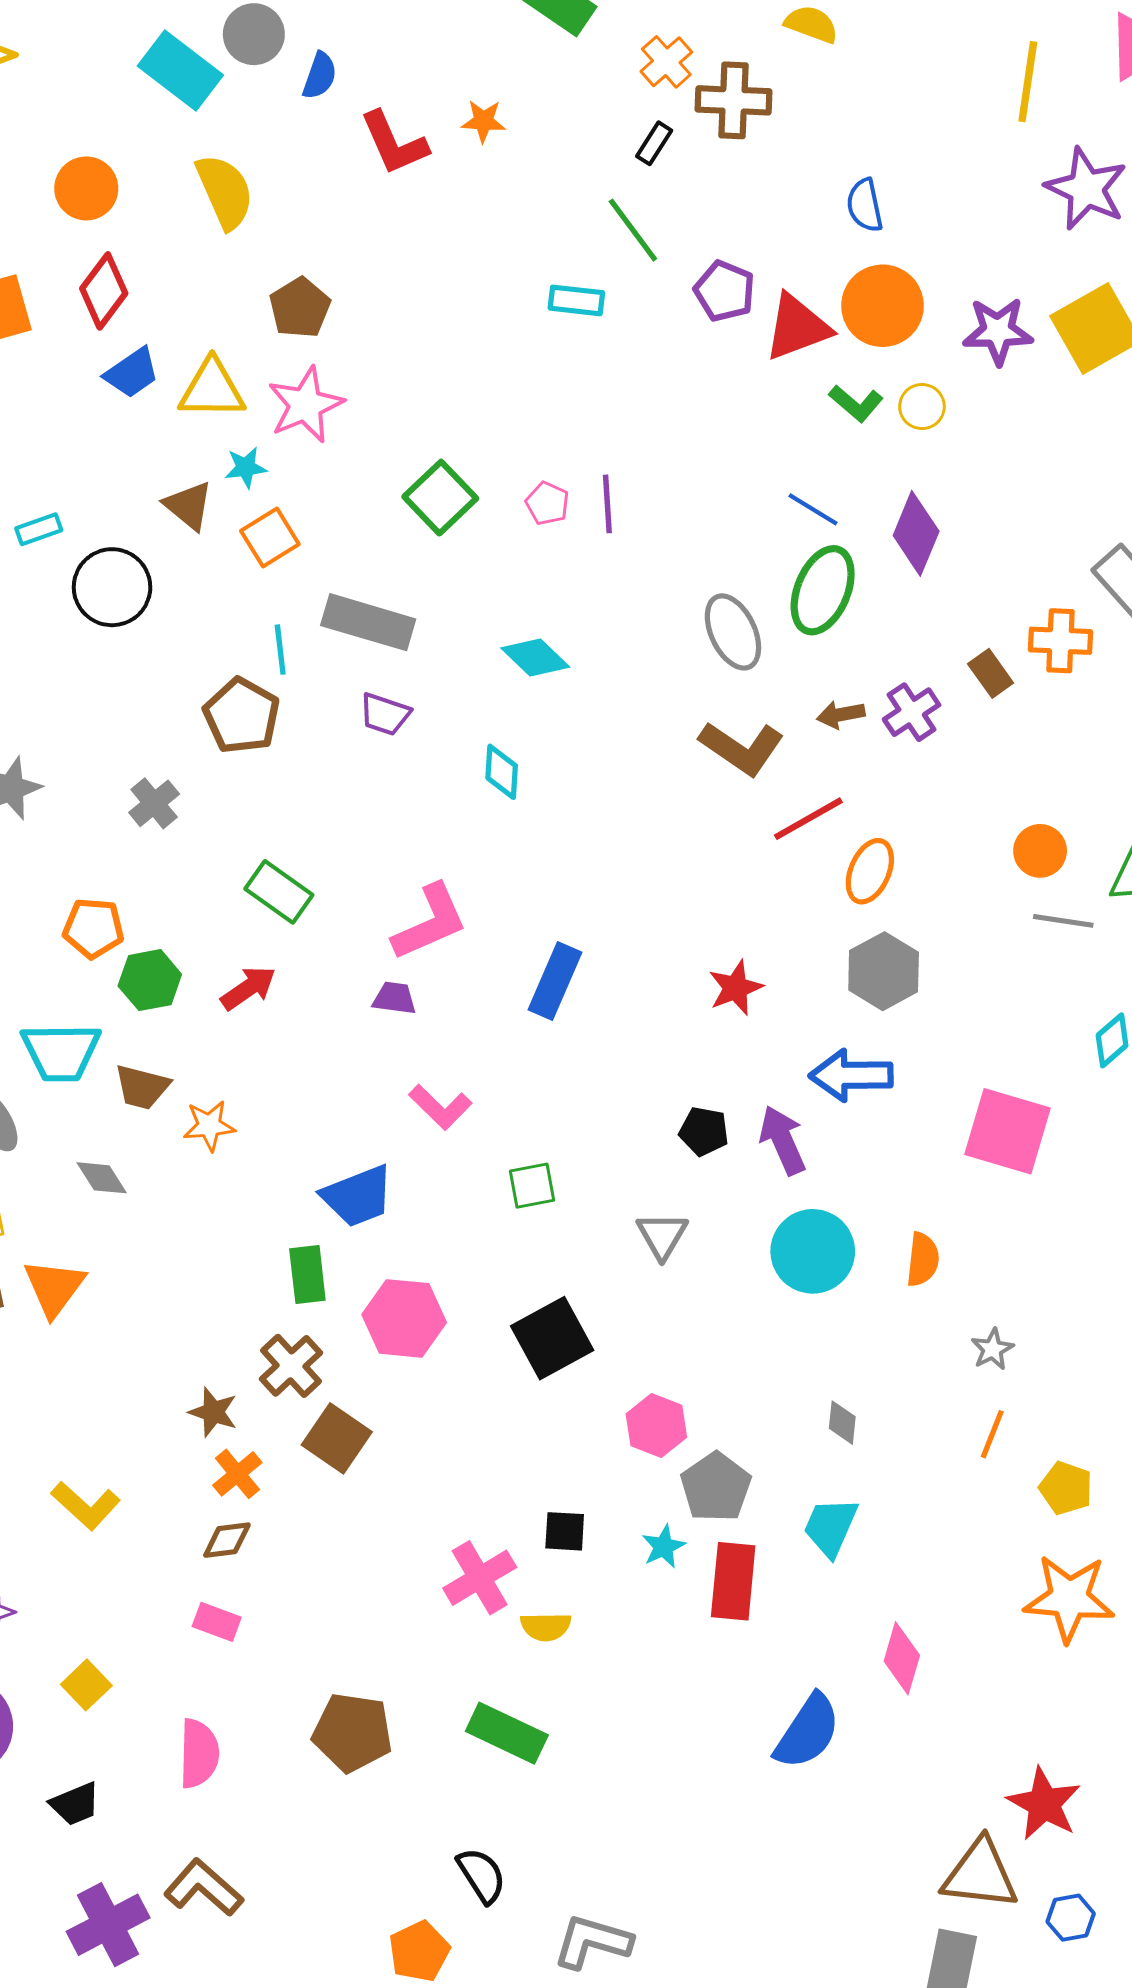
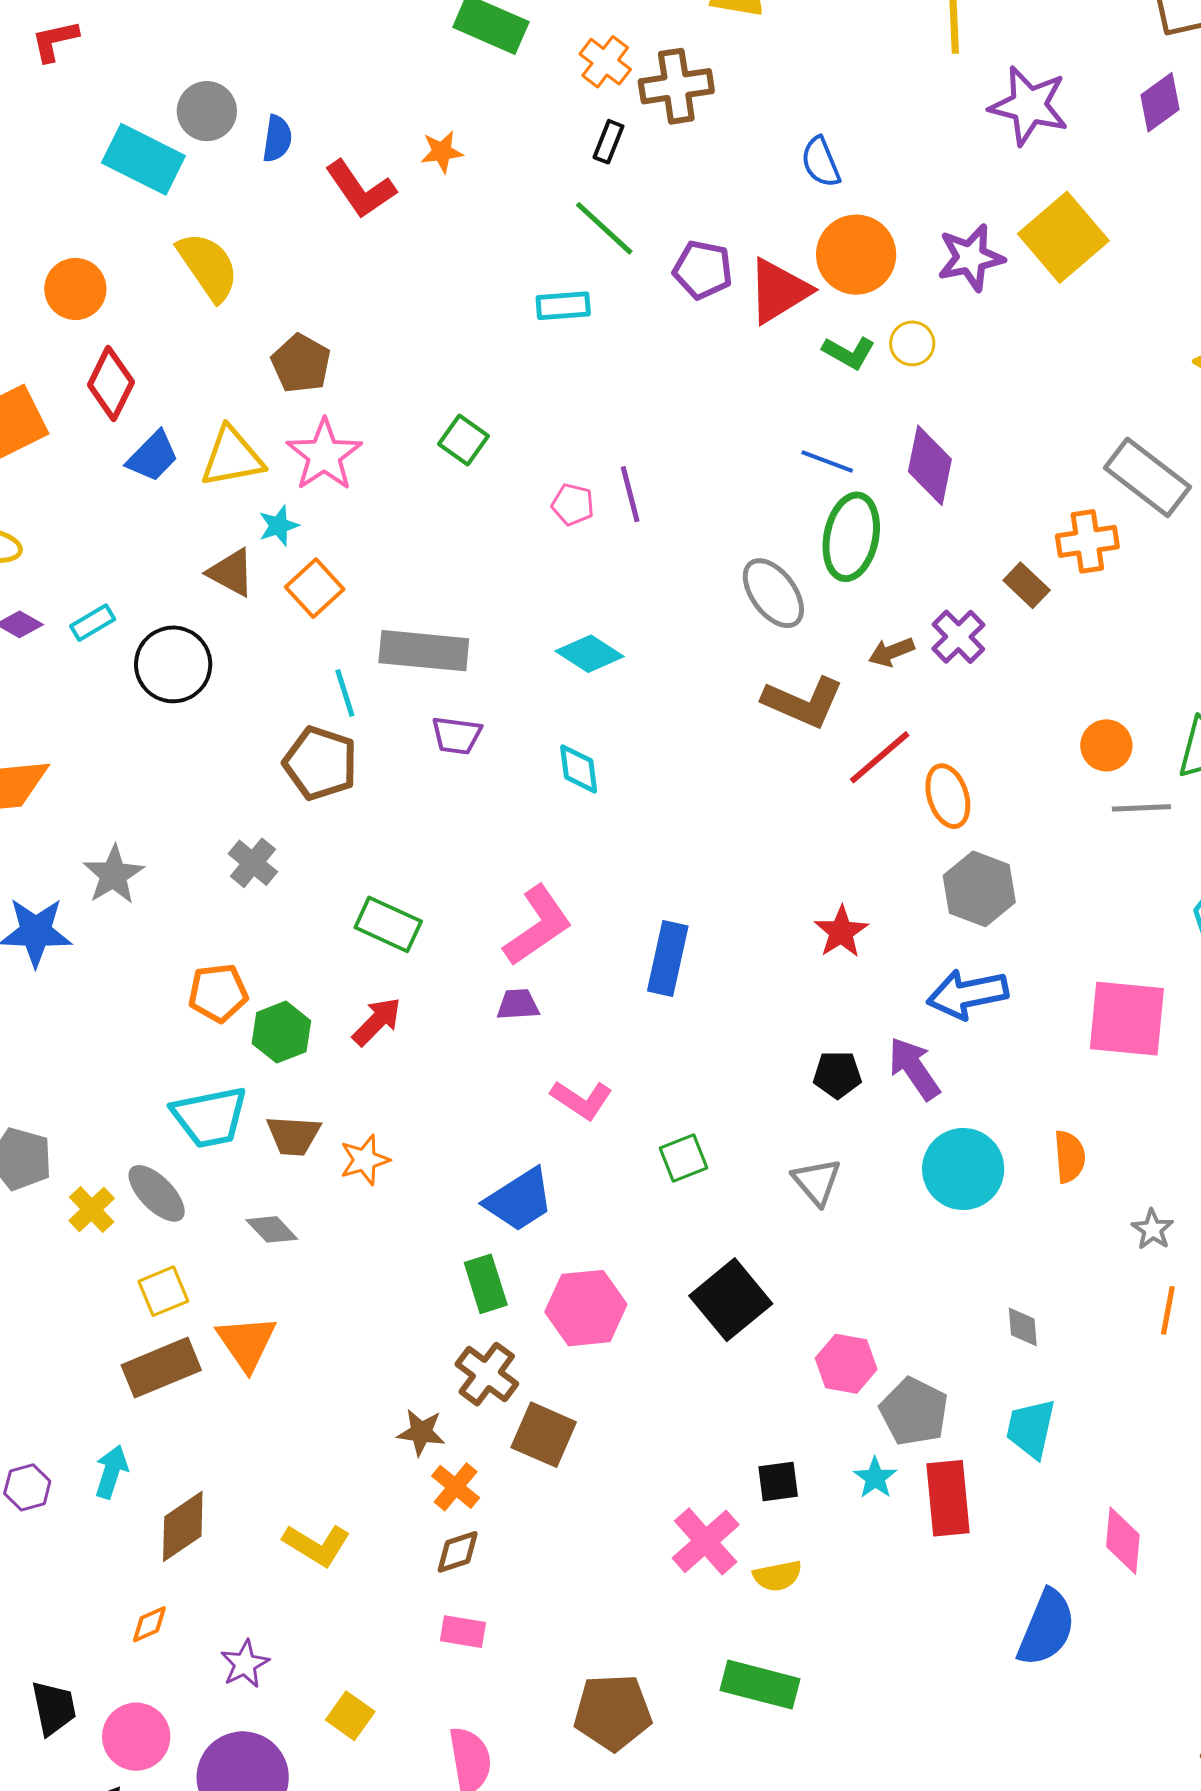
green square: (440, 498) -> (463, 440), moved, size x0.7
orange ellipse: (870, 871) -> (948, 796), turned -30

